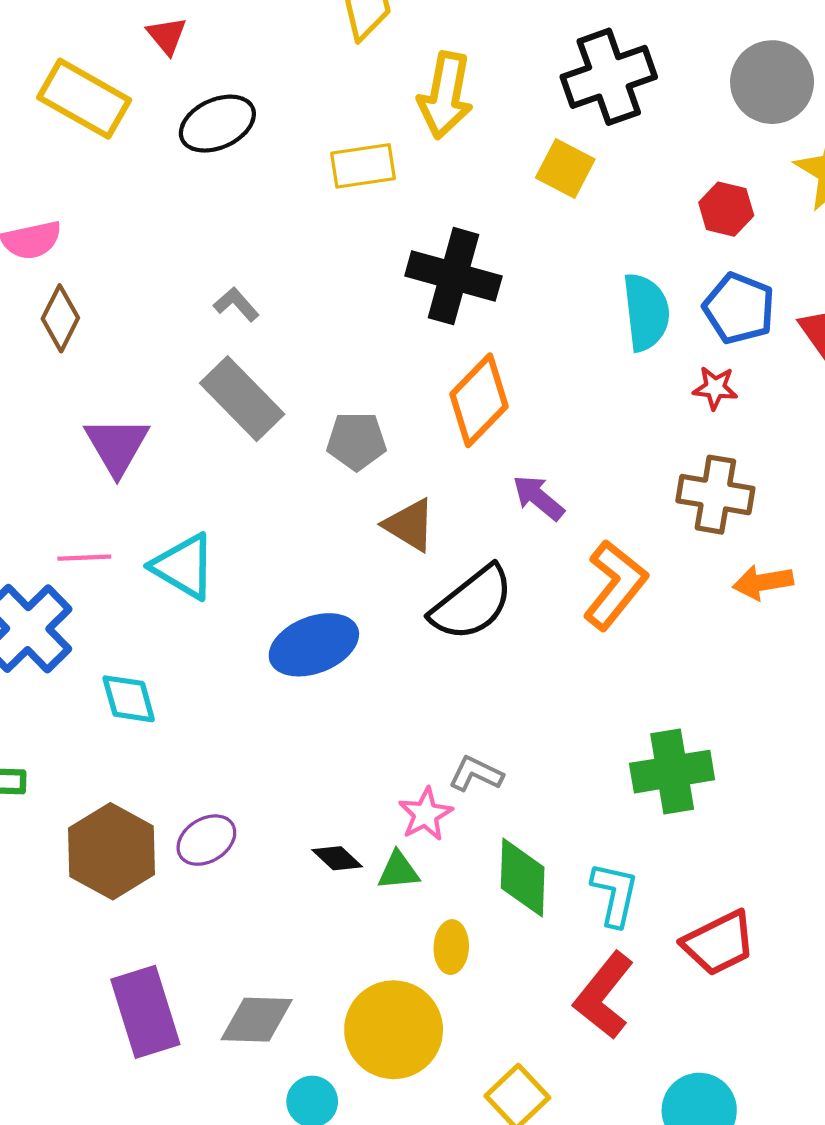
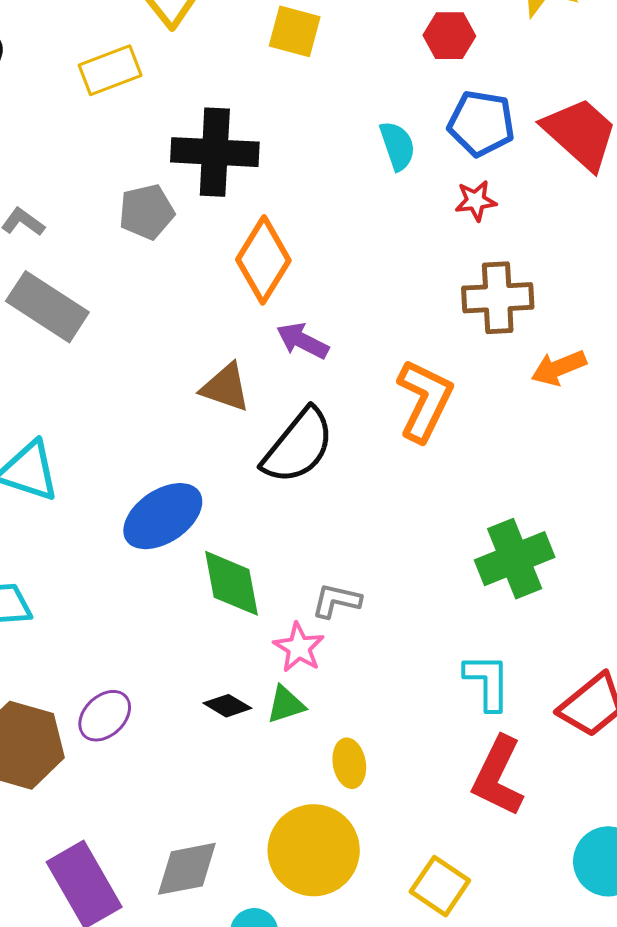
cyan semicircle: (646, 312) -> (397, 146), size x0.7
gray pentagon: (356, 441) -> (147, 212), moved
purple arrow: (538, 498) -> (302, 341), moved
green diamond: (523, 878) -> (231, 583), moved

